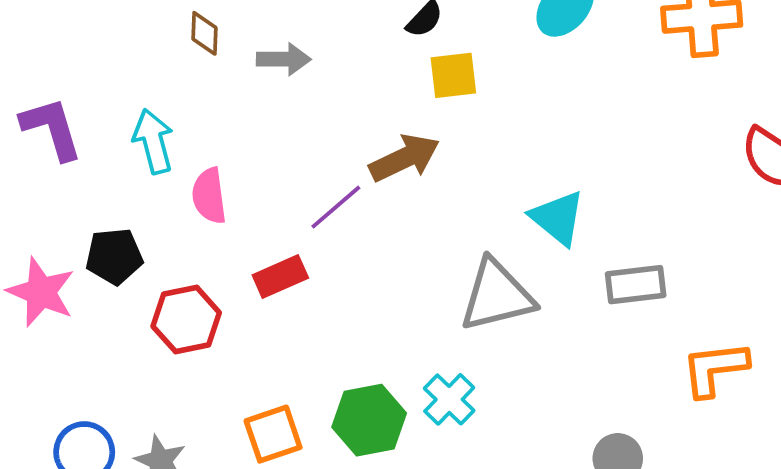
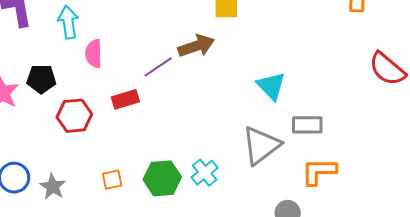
gray triangle: (497, 296) -> (261, 145), moved, turned -30
orange L-shape: (715, 369) -> (319, 172), moved
orange square: (273, 434) -> (112, 180), size x0.7

